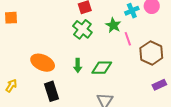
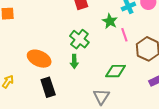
green cross: (82, 29) -> (79, 39), moved
green diamond: (102, 68) -> (116, 71), moved

